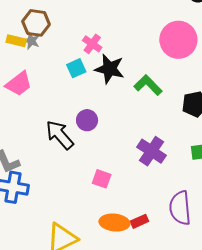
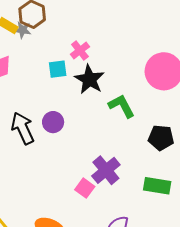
gray star: (31, 41) -> (23, 30), turned -30
pink square: (102, 179) -> (85, 188), moved

